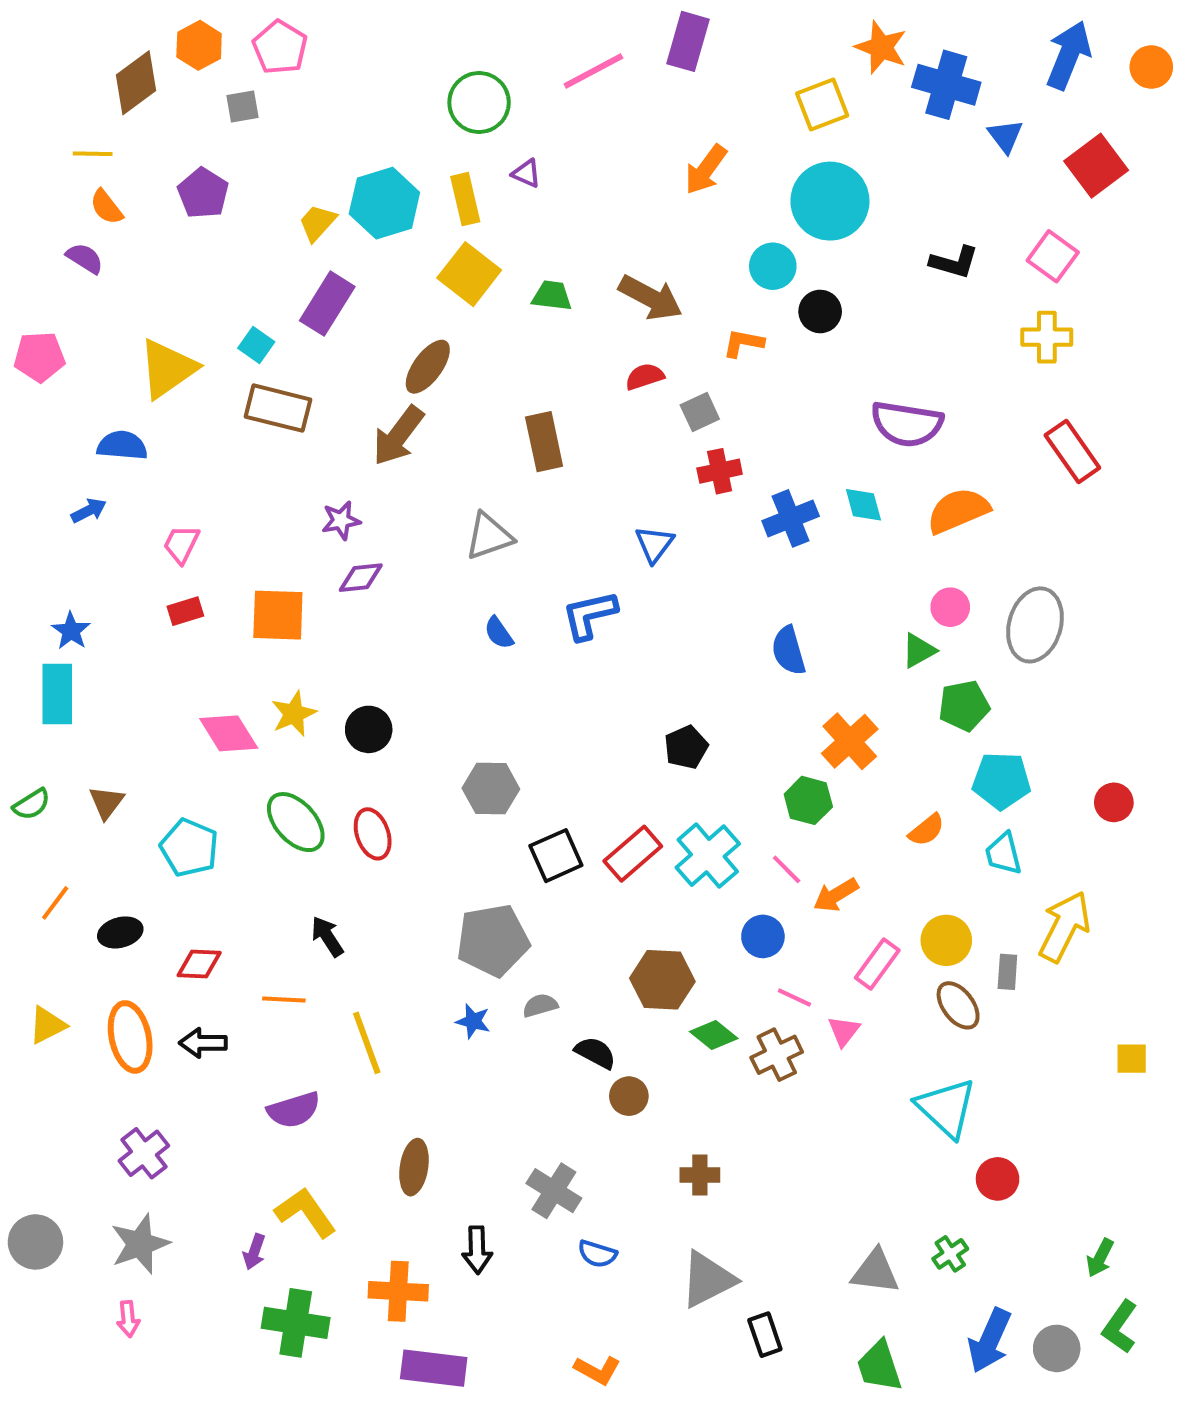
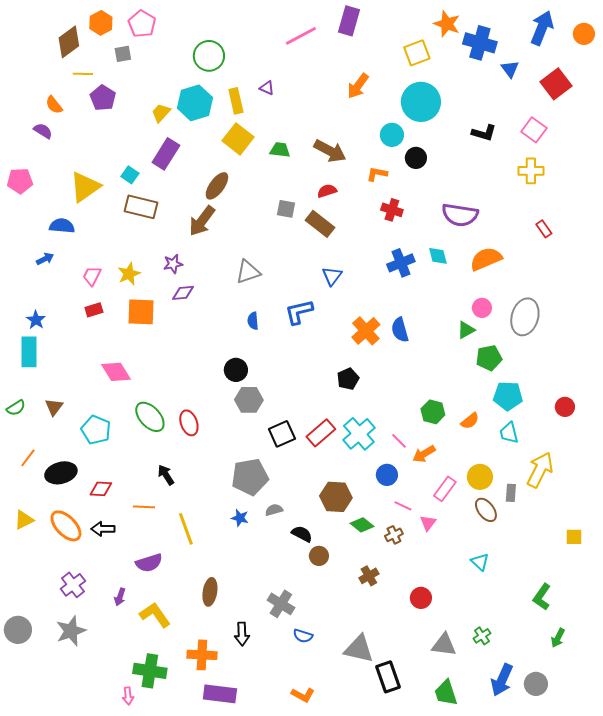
green circle: (479, 103) -> (209, 56), moved
yellow line: (93, 154) -> (83, 74), moved
gray square: (700, 412) -> (286, 209), moved, turned 36
brown rectangle: (544, 442) -> (320, 224), moved, turned -40
red rectangle: (1072, 451) -> (544, 229), size x0.6
red cross: (720, 471) -> (392, 210), moved, turned 30
blue semicircle: (499, 633) -> (253, 321), turned 30
yellow star: (294, 714) -> (129, 274), moved
black circle: (369, 729) -> (236, 370), moved
orange cross: (850, 741) -> (366, 331), moved
green hexagon: (808, 800) -> (433, 412), moved
black ellipse: (120, 932) -> (61, 473), size x1.4
orange ellipse: (130, 1037) -> (66, 526), turned -32
brown cross: (777, 1055) -> (394, 535), size x0.7
cyan triangle: (946, 1108) -> (480, 562), size x0.6
brown cross: (700, 1175) -> (369, 576), moved, turned -30
red circle: (998, 1179) -> (421, 598), moved
purple arrow: (254, 1252) -> (120, 597), moved
gray triangle: (708, 1279) -> (359, 649), turned 40
pink arrow: (128, 1319) -> (128, 696), moved
green L-shape: (1120, 1327) -> (542, 597), moved
black rectangle: (765, 1335) -> (388, 677), size x1.4

